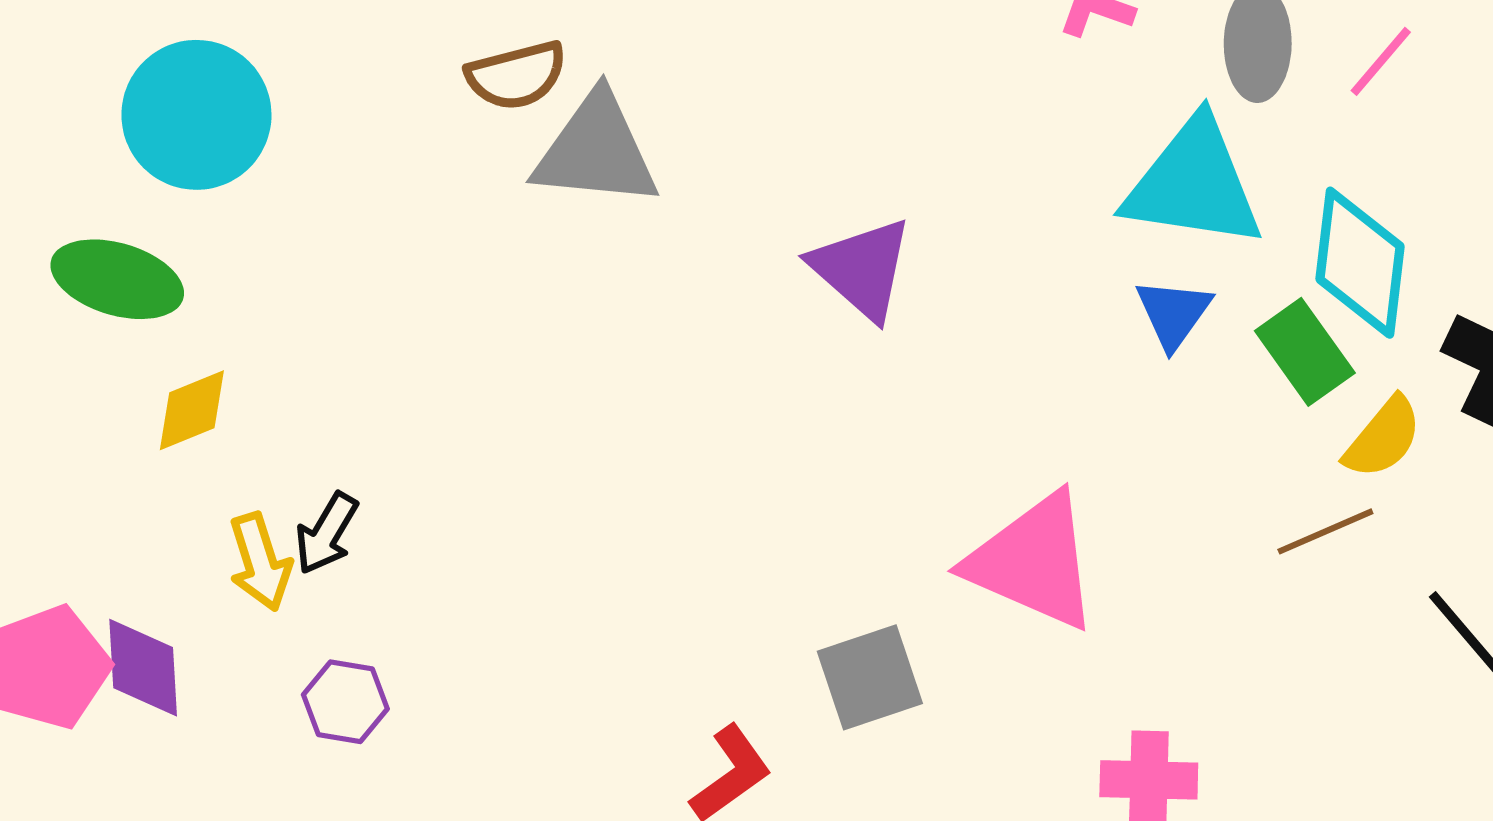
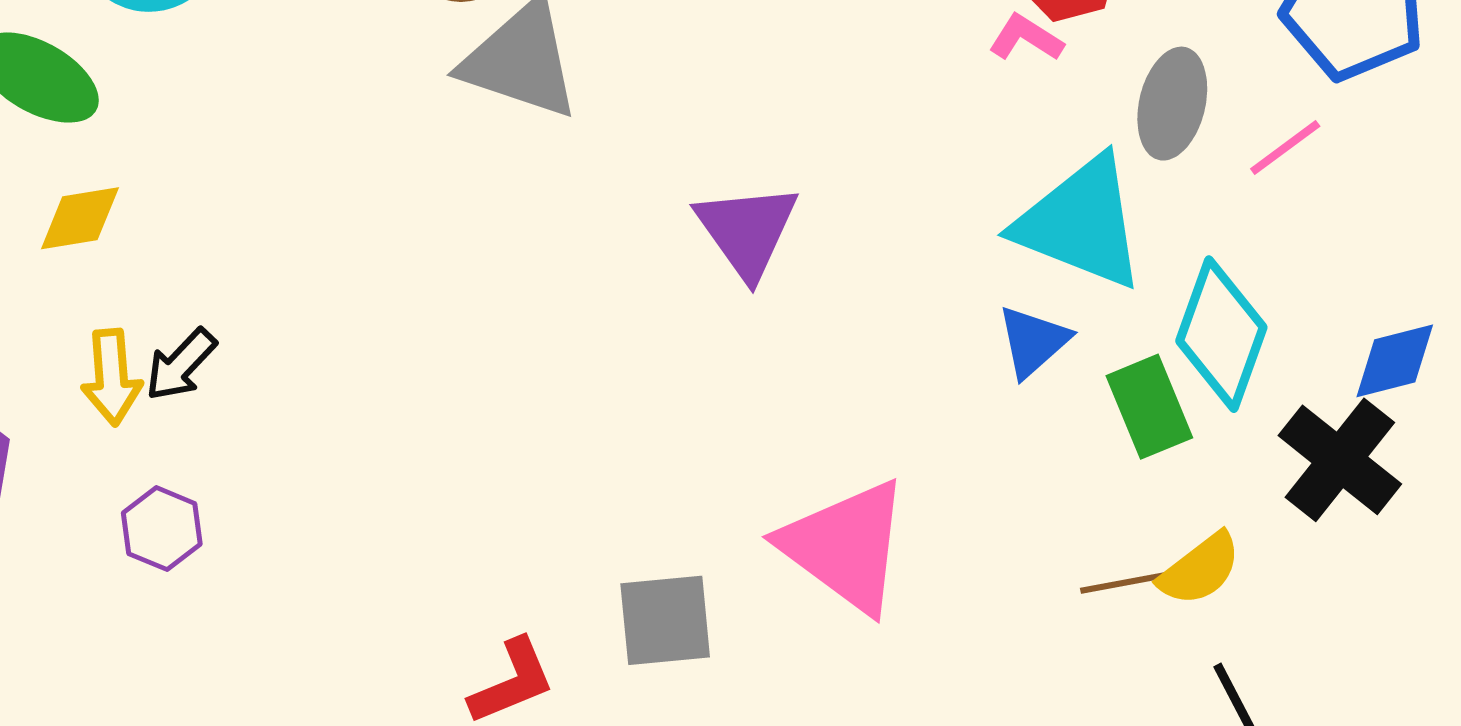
yellow semicircle: (1383, 438) -> (1200, 569), moved

